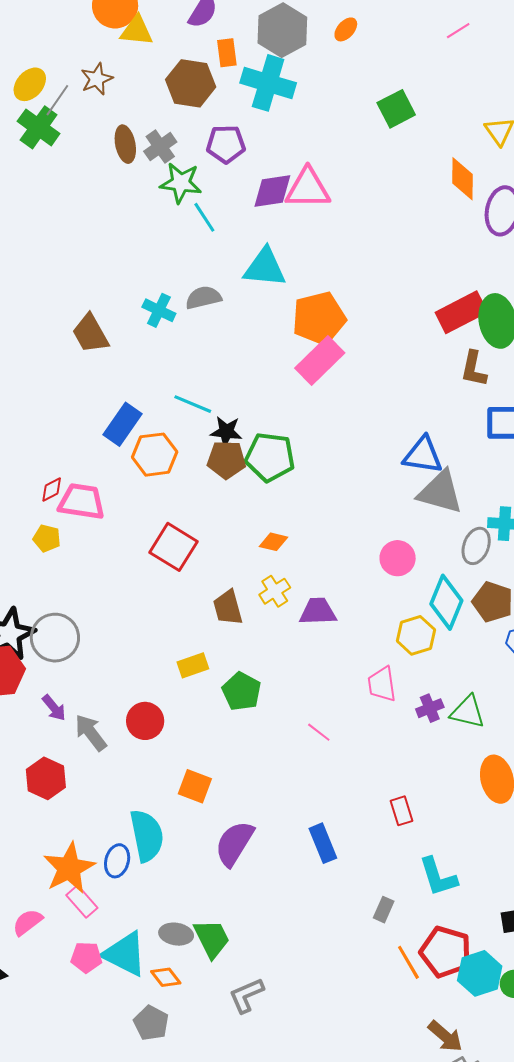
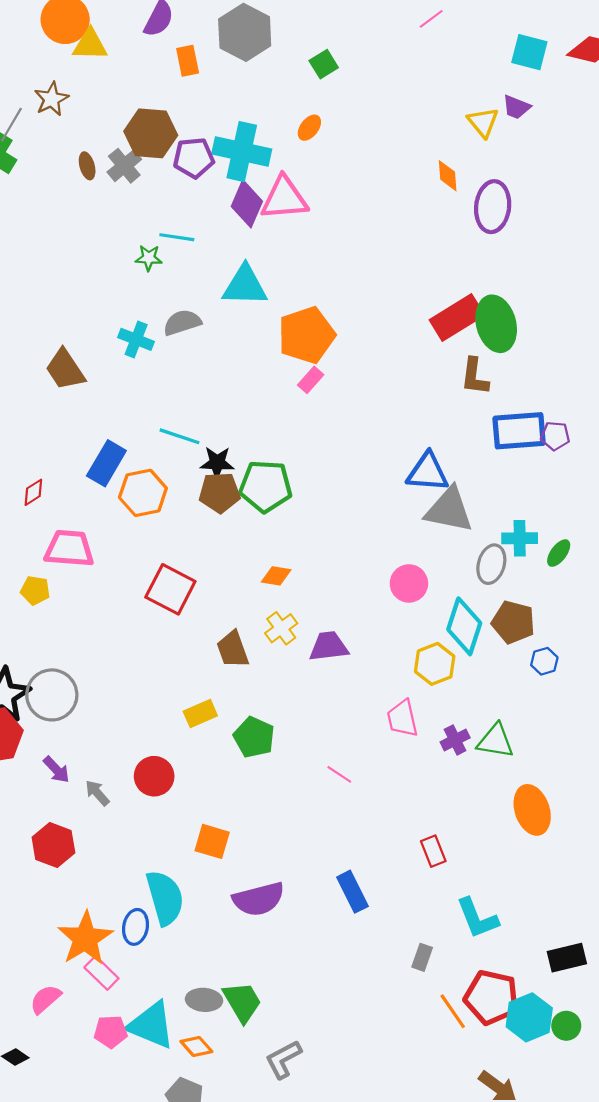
orange ellipse: (346, 29) -> (309, 128), moved
brown hexagon: (191, 83) -> (151, 133), moved
cyan cross: (268, 83) -> (242, 152), moved
green square: (396, 109) -> (324, 64), moved, size x0.7
brown ellipse: (125, 144) -> (87, 166), size x0.7
orange diamond: (463, 179) -> (448, 176), size x0.7
green star: (181, 183) -> (149, 258), moved, size x0.6
purple diamond: (272, 191) -> (247, 204), turned -54
cyan line: (204, 217) -> (177, 237), turned -44
pink rectangle: (320, 360) -> (311, 380), size x0.5
red diamond: (52, 489) -> (33, 492), moved
gray arrow: (91, 733) -> (97, 793), size x0.7
purple semicircle: (234, 843) -> (259, 899), turned -132

